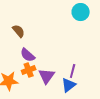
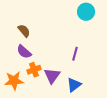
purple semicircle: (28, 55) -> (24, 52), moved
purple line: (73, 71) -> (75, 54), moved

